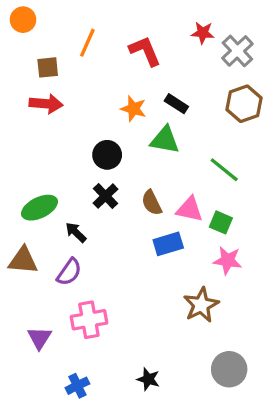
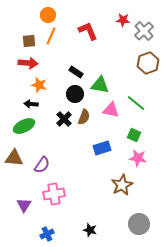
orange circle: (23, 20) -> (48, 15), moved
orange line: (87, 43) -> (51, 36), moved
black rectangle: (176, 104) -> (76, 72), moved
orange star: (134, 109) -> (39, 85), moved
black circle: (107, 155) -> (75, 94), moved
brown semicircle: (152, 203) -> (84, 117), moved, turned -133
pink triangle: (190, 209) -> (111, 110), moved
black arrow: (76, 232) -> (31, 104), moved, turned -40

